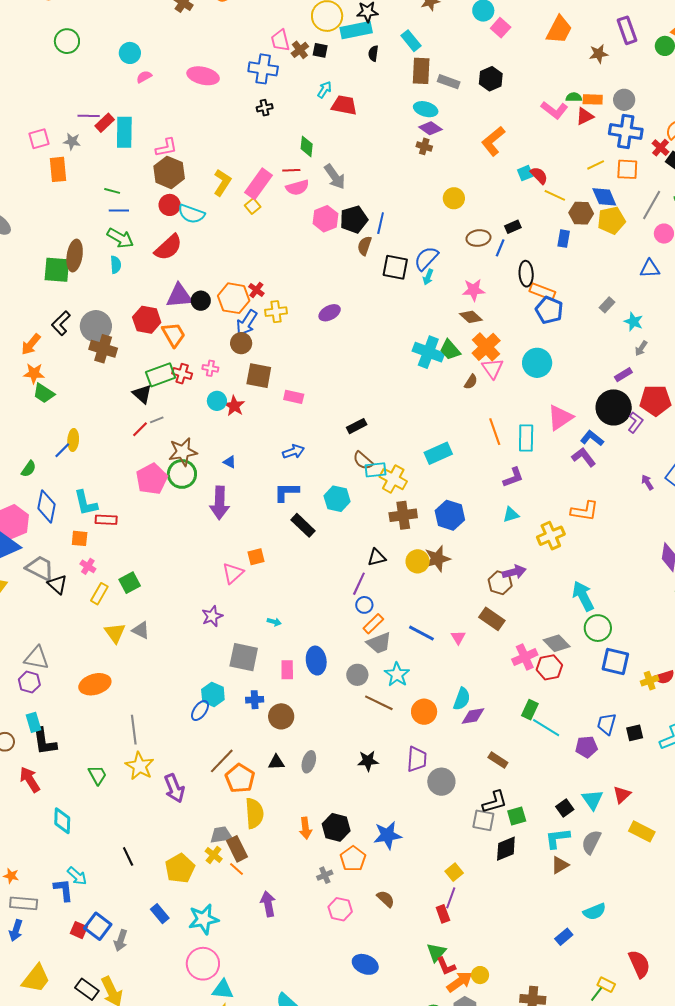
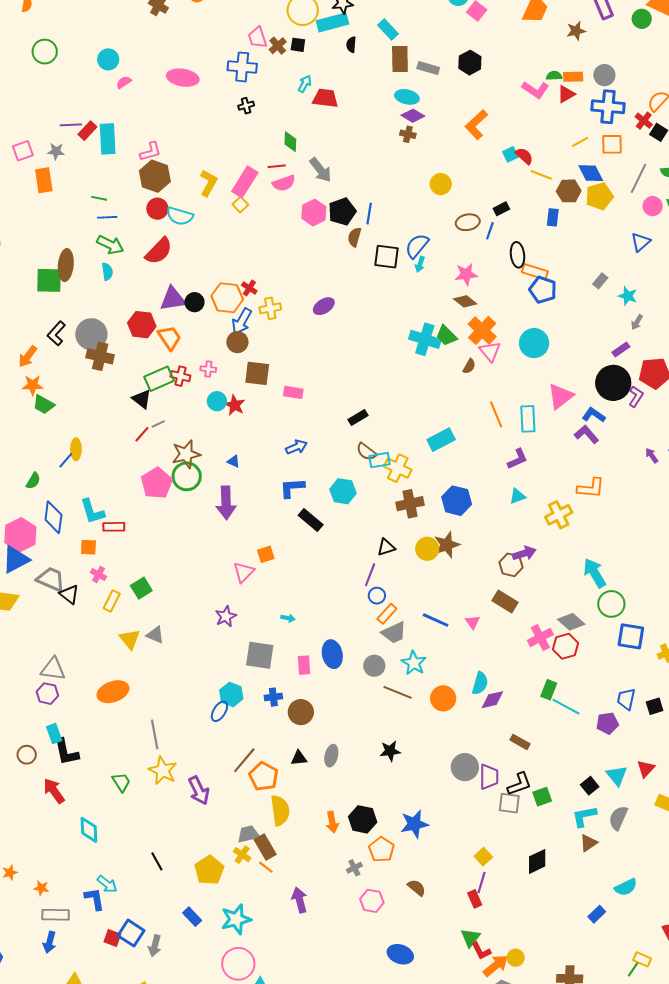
blue triangle: (650, 269) -> (641, 242), turned -35
purple trapezoid: (417, 759) -> (489, 777), moved
black diamond: (506, 849) -> (537, 861), moved

